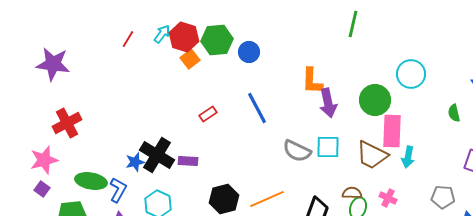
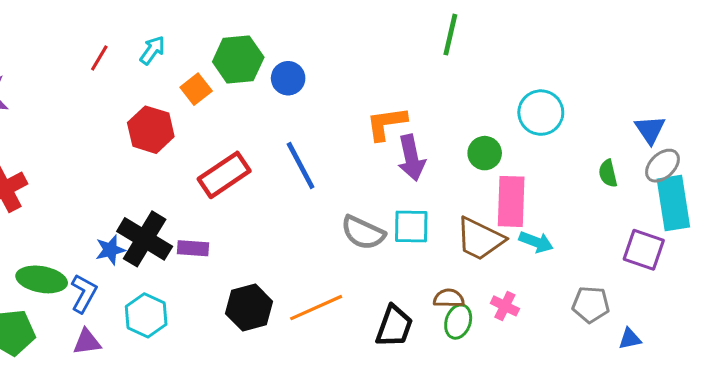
red hexagon: (184, 37) -> (151, 130), moved
orange L-shape: (312, 81) -> (386, 123), turned 80
green circle: (375, 100) -> (485, 153), size x0.7
red rectangle: (208, 114) -> (224, 175), size x1.8
cyan arrow: (408, 157) -> (536, 242), turned -80

